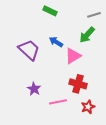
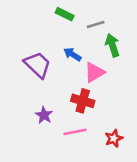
gray line: (94, 15) -> (96, 25), moved
green arrow: (87, 35) -> (112, 45), turned 120
red cross: (78, 84) -> (83, 101), moved

